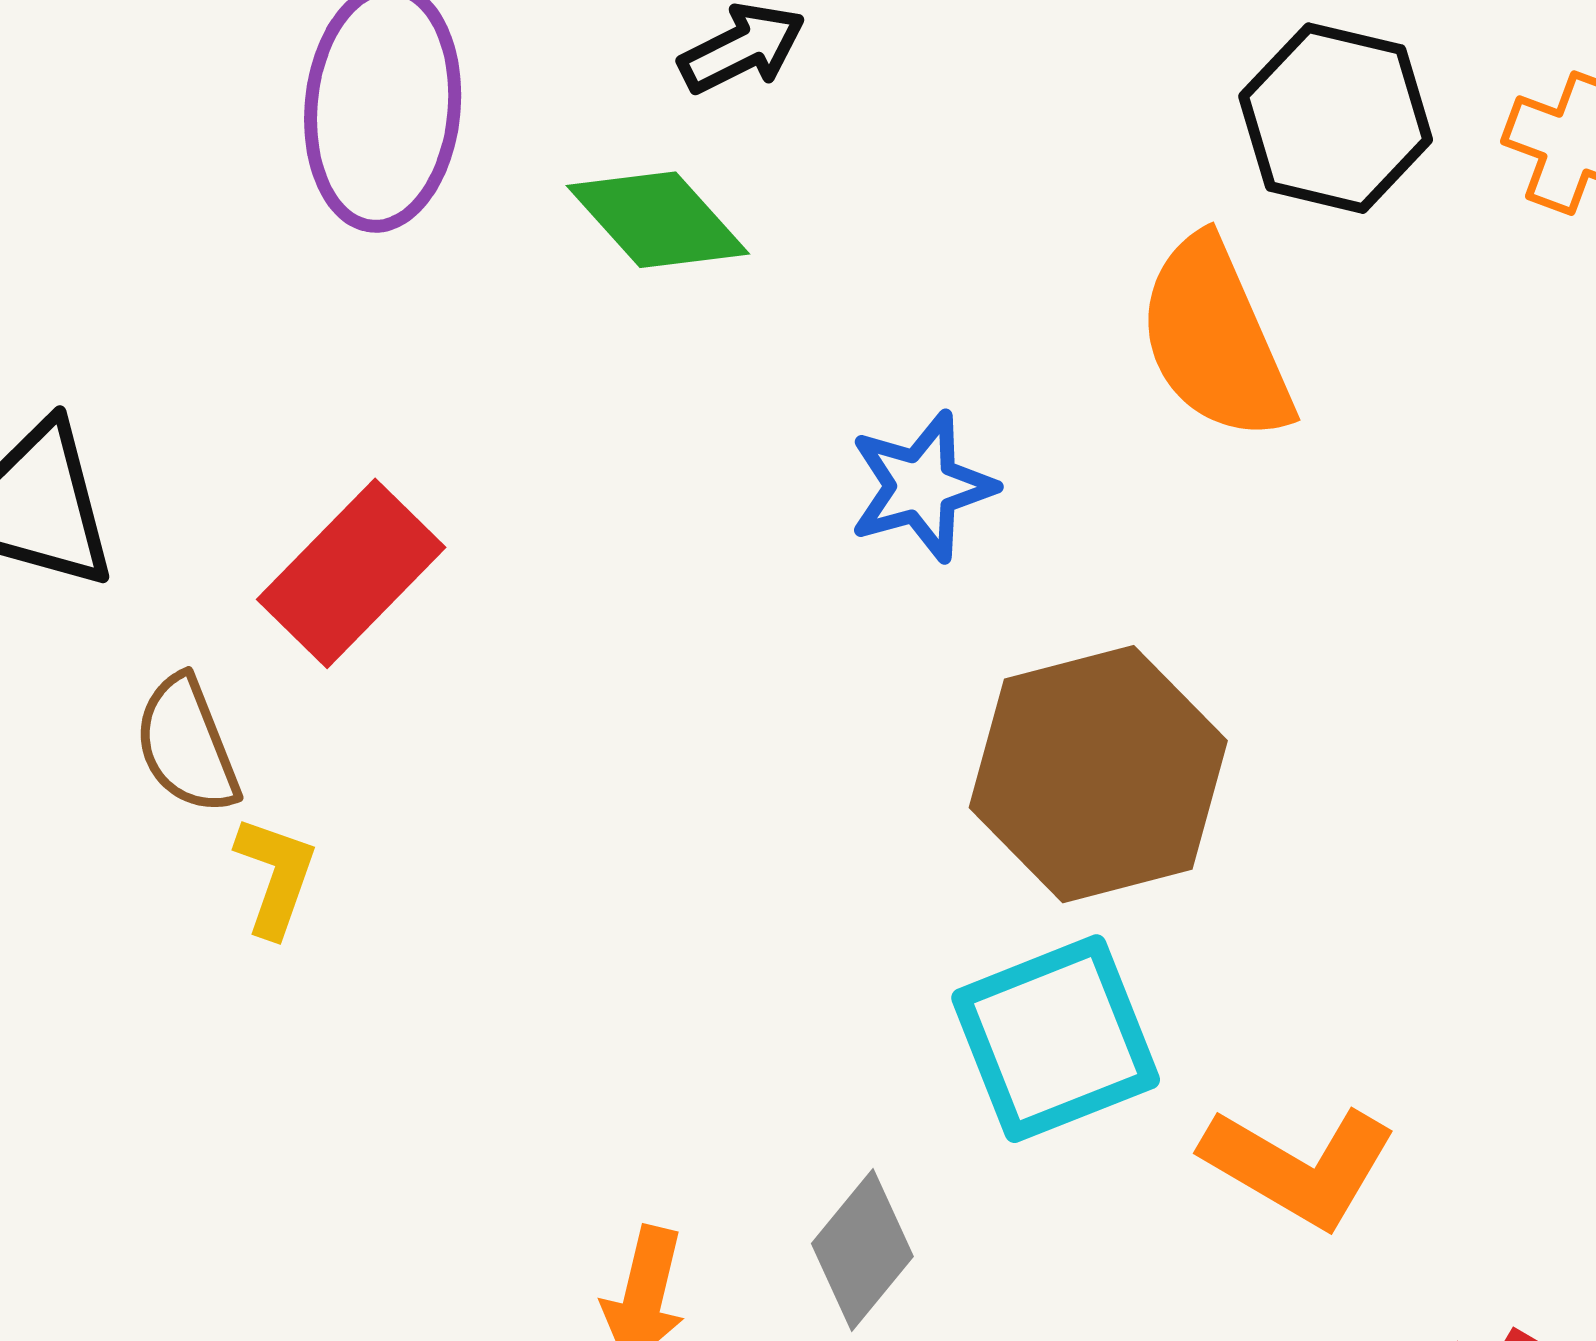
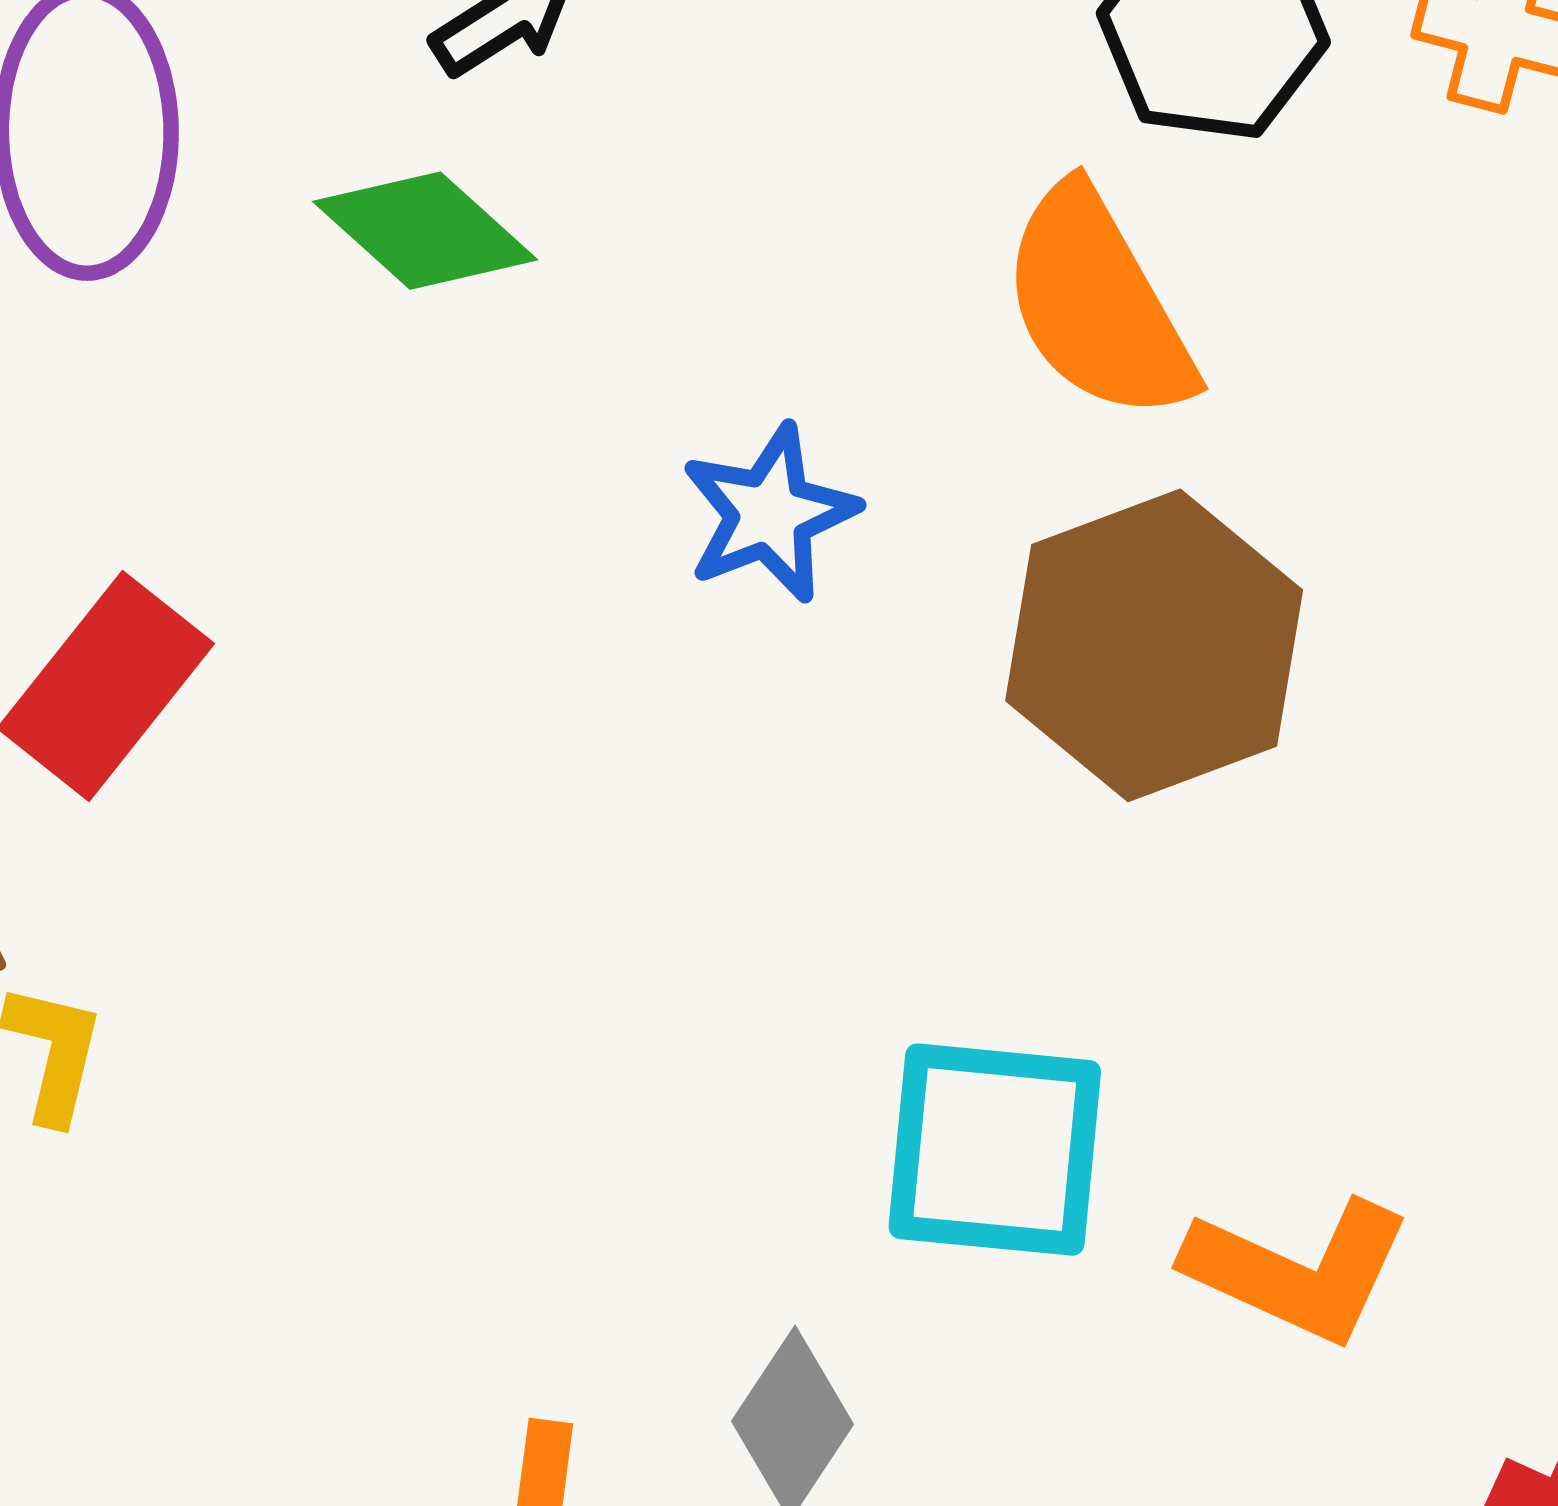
brown hexagon: (1098, 774) -> (1154, 645), moved
cyan square: (1056, 1039) -> (995, 1150), turned 33

